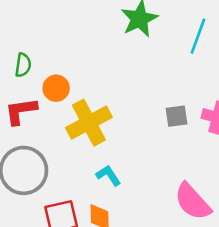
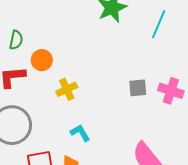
yellow cross: (89, 123) -> (67, 89), size x0.6

